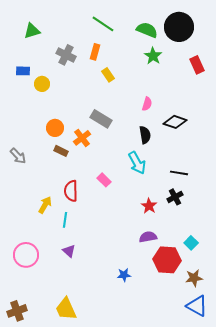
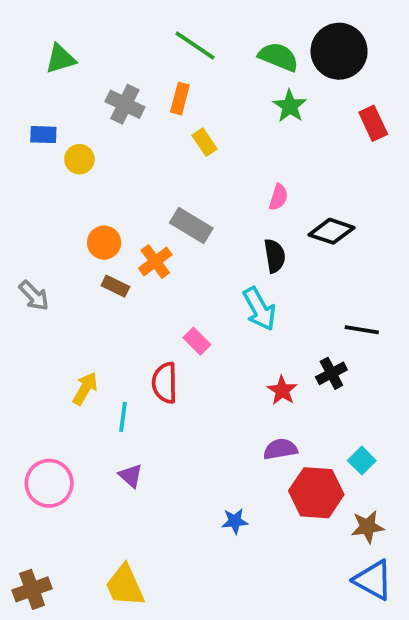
black line: (179, 173) -> (362, 330), moved
red semicircle: (71, 191) -> (165, 383), moved

